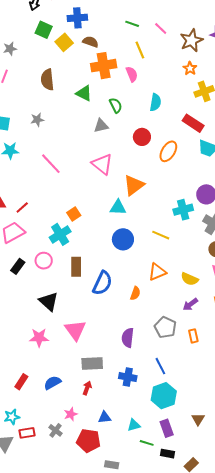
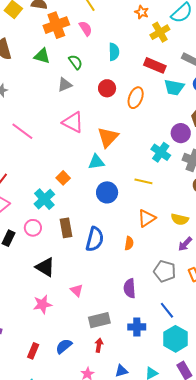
cyan cross: (183, 210) -> (161, 152), turned -30
orange square: (74, 214) -> (63, 178), moved
pink triangle: (75, 330) -> (77, 290), size x0.6

